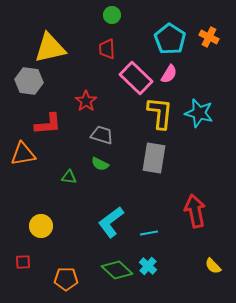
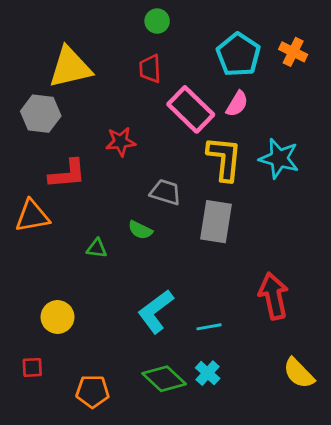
red star: (86, 101) -> (121, 142), turned 30
gray trapezoid: (102, 135) -> (166, 192), moved
yellow semicircle: (213, 266) -> (299, 373), size x1.4

